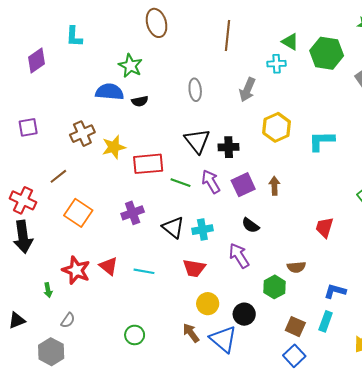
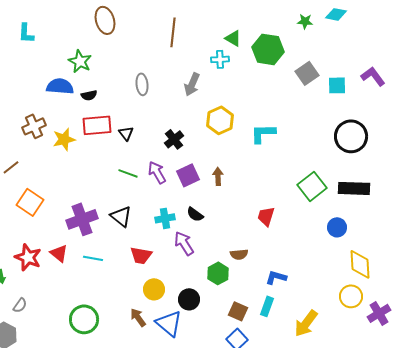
black triangle: (197, 141) -> (126, 133), moved, size x0.6
black cross: (229, 147) -> (174, 139), turned -36
red rectangle: (148, 164) -> (97, 125), moved
purple cross: (133, 213) -> (82, 219), moved, size x1.4
cyan cross: (202, 230) -> (165, 218), moved
green circle: (135, 335) -> (84, 319), size x1.5

